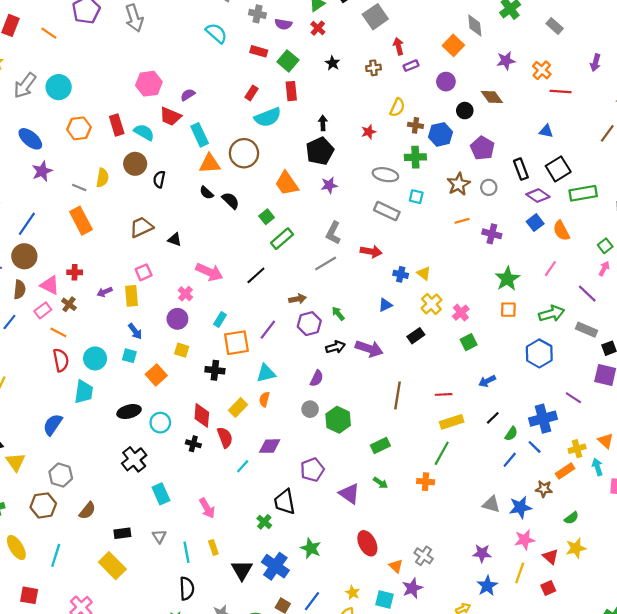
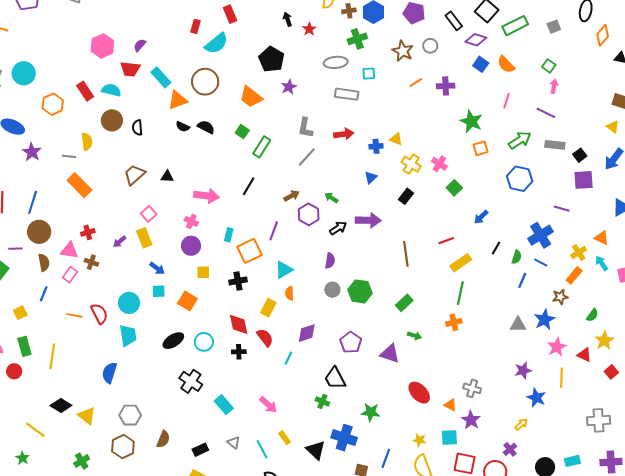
black arrow: (323, 123) -> (288, 19), moved
orange line: (58, 332) -> (74, 315), moved
red square: (548, 588) -> (611, 372), moved

